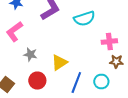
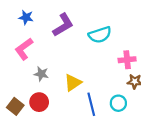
red circle: (37, 80) -> (39, 102), moved
blue line: (76, 82) -> (91, 104), turned -35

